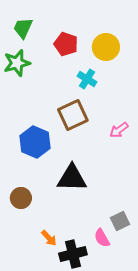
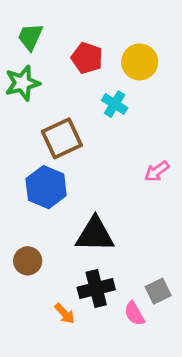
brown square: (73, 115) -> (62, 138), moved
black cross: (73, 254) -> (96, 289), moved

